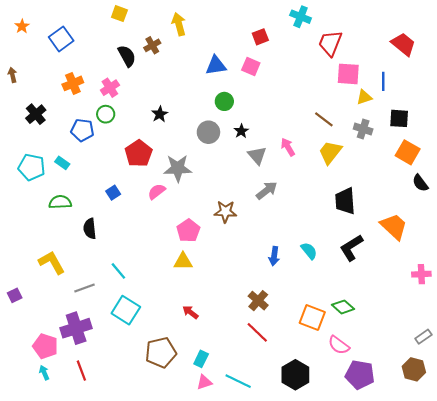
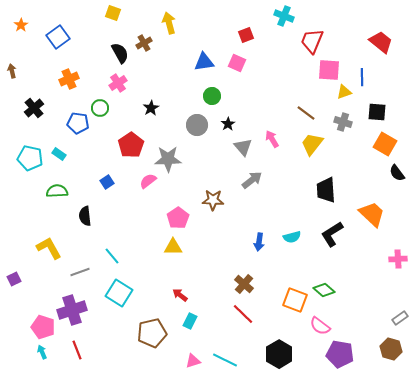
pink cross: (110, 88) -> (118, 83), moved
cyan semicircle: (309, 251) -> (292, 237), turned 114
cyan rectangle: (201, 359) -> (190, 321), moved

